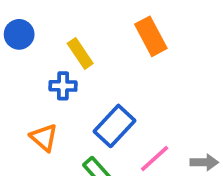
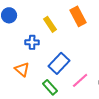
yellow rectangle: (80, 53) -> (50, 24), moved

